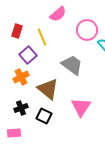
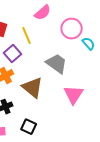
pink triangle: (81, 107) -> (74, 95), moved
black square: (44, 116) -> (29, 127), moved

